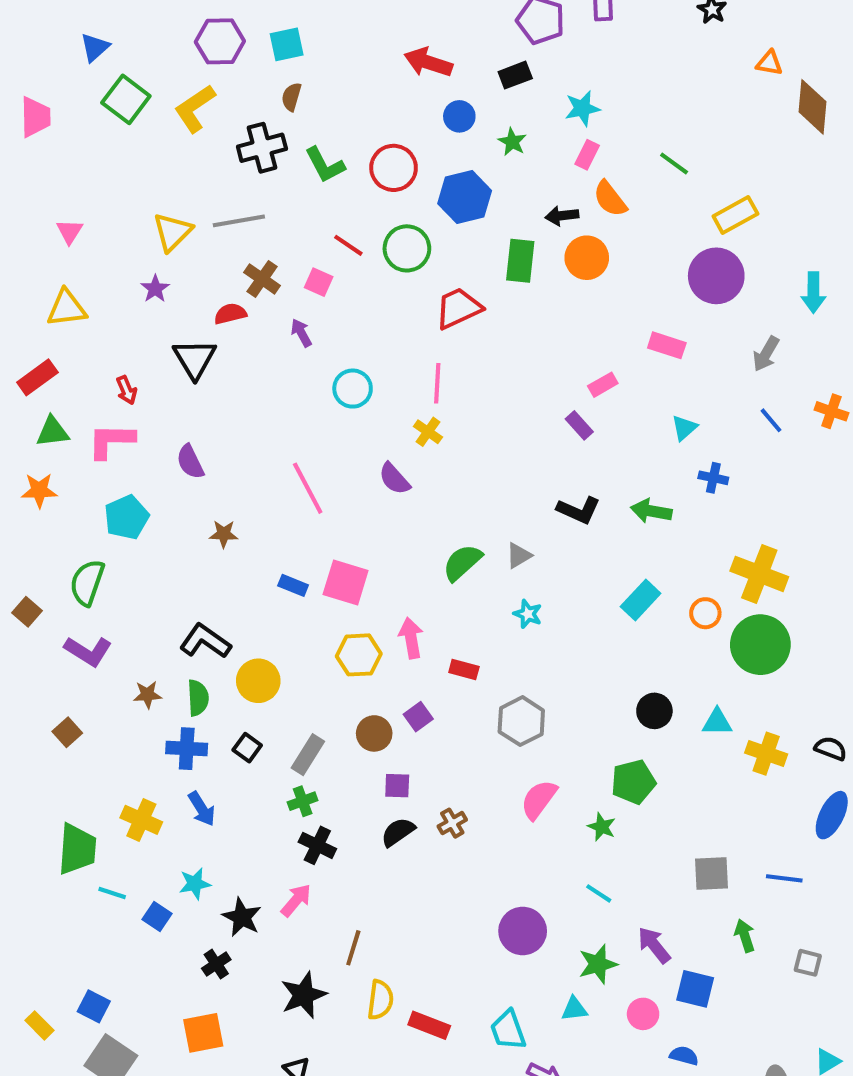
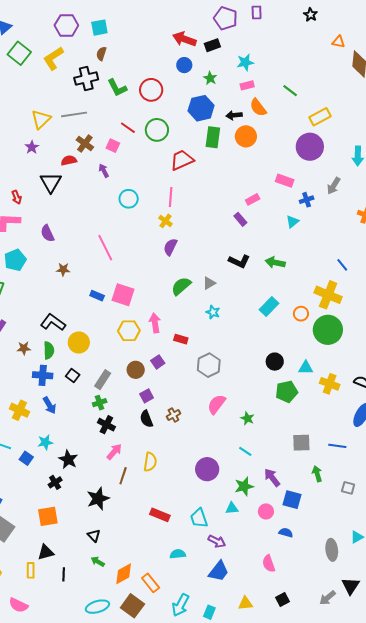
red arrow: (428, 62) -> (184, 39), moved
pink rectangle: (587, 155) -> (247, 85), turned 48
blue hexagon: (465, 197) -> (201, 108), moved
blue line: (771, 420) -> (342, 265), moved
blue cross: (713, 478) -> (307, 200), moved, turned -32
purple semicircle: (394, 479) -> (170, 247), moved, turned 66
green pentagon: (633, 782) -> (287, 392), moved
purple square: (397, 786) -> (147, 396), turned -32
black semicircle: (398, 832) -> (146, 419), turned -78
pink arrow: (296, 900) -> (114, 452), moved
yellow semicircle: (380, 1000) -> (150, 462), moved

